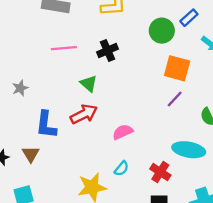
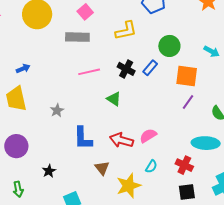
blue rectangle: (189, 18) -> (150, 68), moved
black cross: (108, 51) -> (126, 69), turned -30
red arrow: (84, 114) -> (121, 140), moved, turned -130
brown triangle: (31, 154) -> (102, 168), moved

